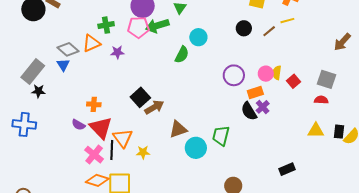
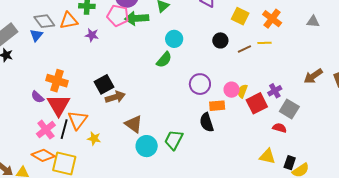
green semicircle: (182, 55) -> (164, 60), moved
red square: (294, 81) -> (257, 103), size x1.5
orange cross: (94, 104) -> (57, 81), size x1.5
purple cross: (263, 107) -> (275, 91), moved
brown triangle: (178, 129) -> (134, 124), turned 42

